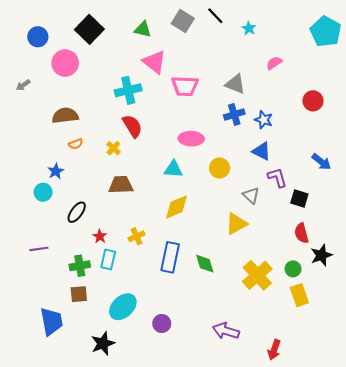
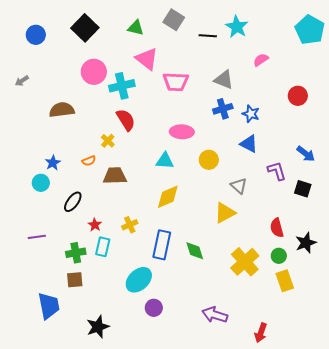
black line: (215, 16) -> (208, 36), moved, turned -42
cyan star: (249, 28) -> (237, 27), size x1.6
pink circle: (65, 63) -> (94, 72), moved
orange semicircle: (76, 144) -> (89, 161), moved
purple L-shape: (277, 178) -> (277, 171), moved
black square: (299, 199) -> (303, 189), moved
red semicircle: (301, 233) -> (277, 228), moved
cyan ellipse: (123, 307) -> (139, 280), moved

